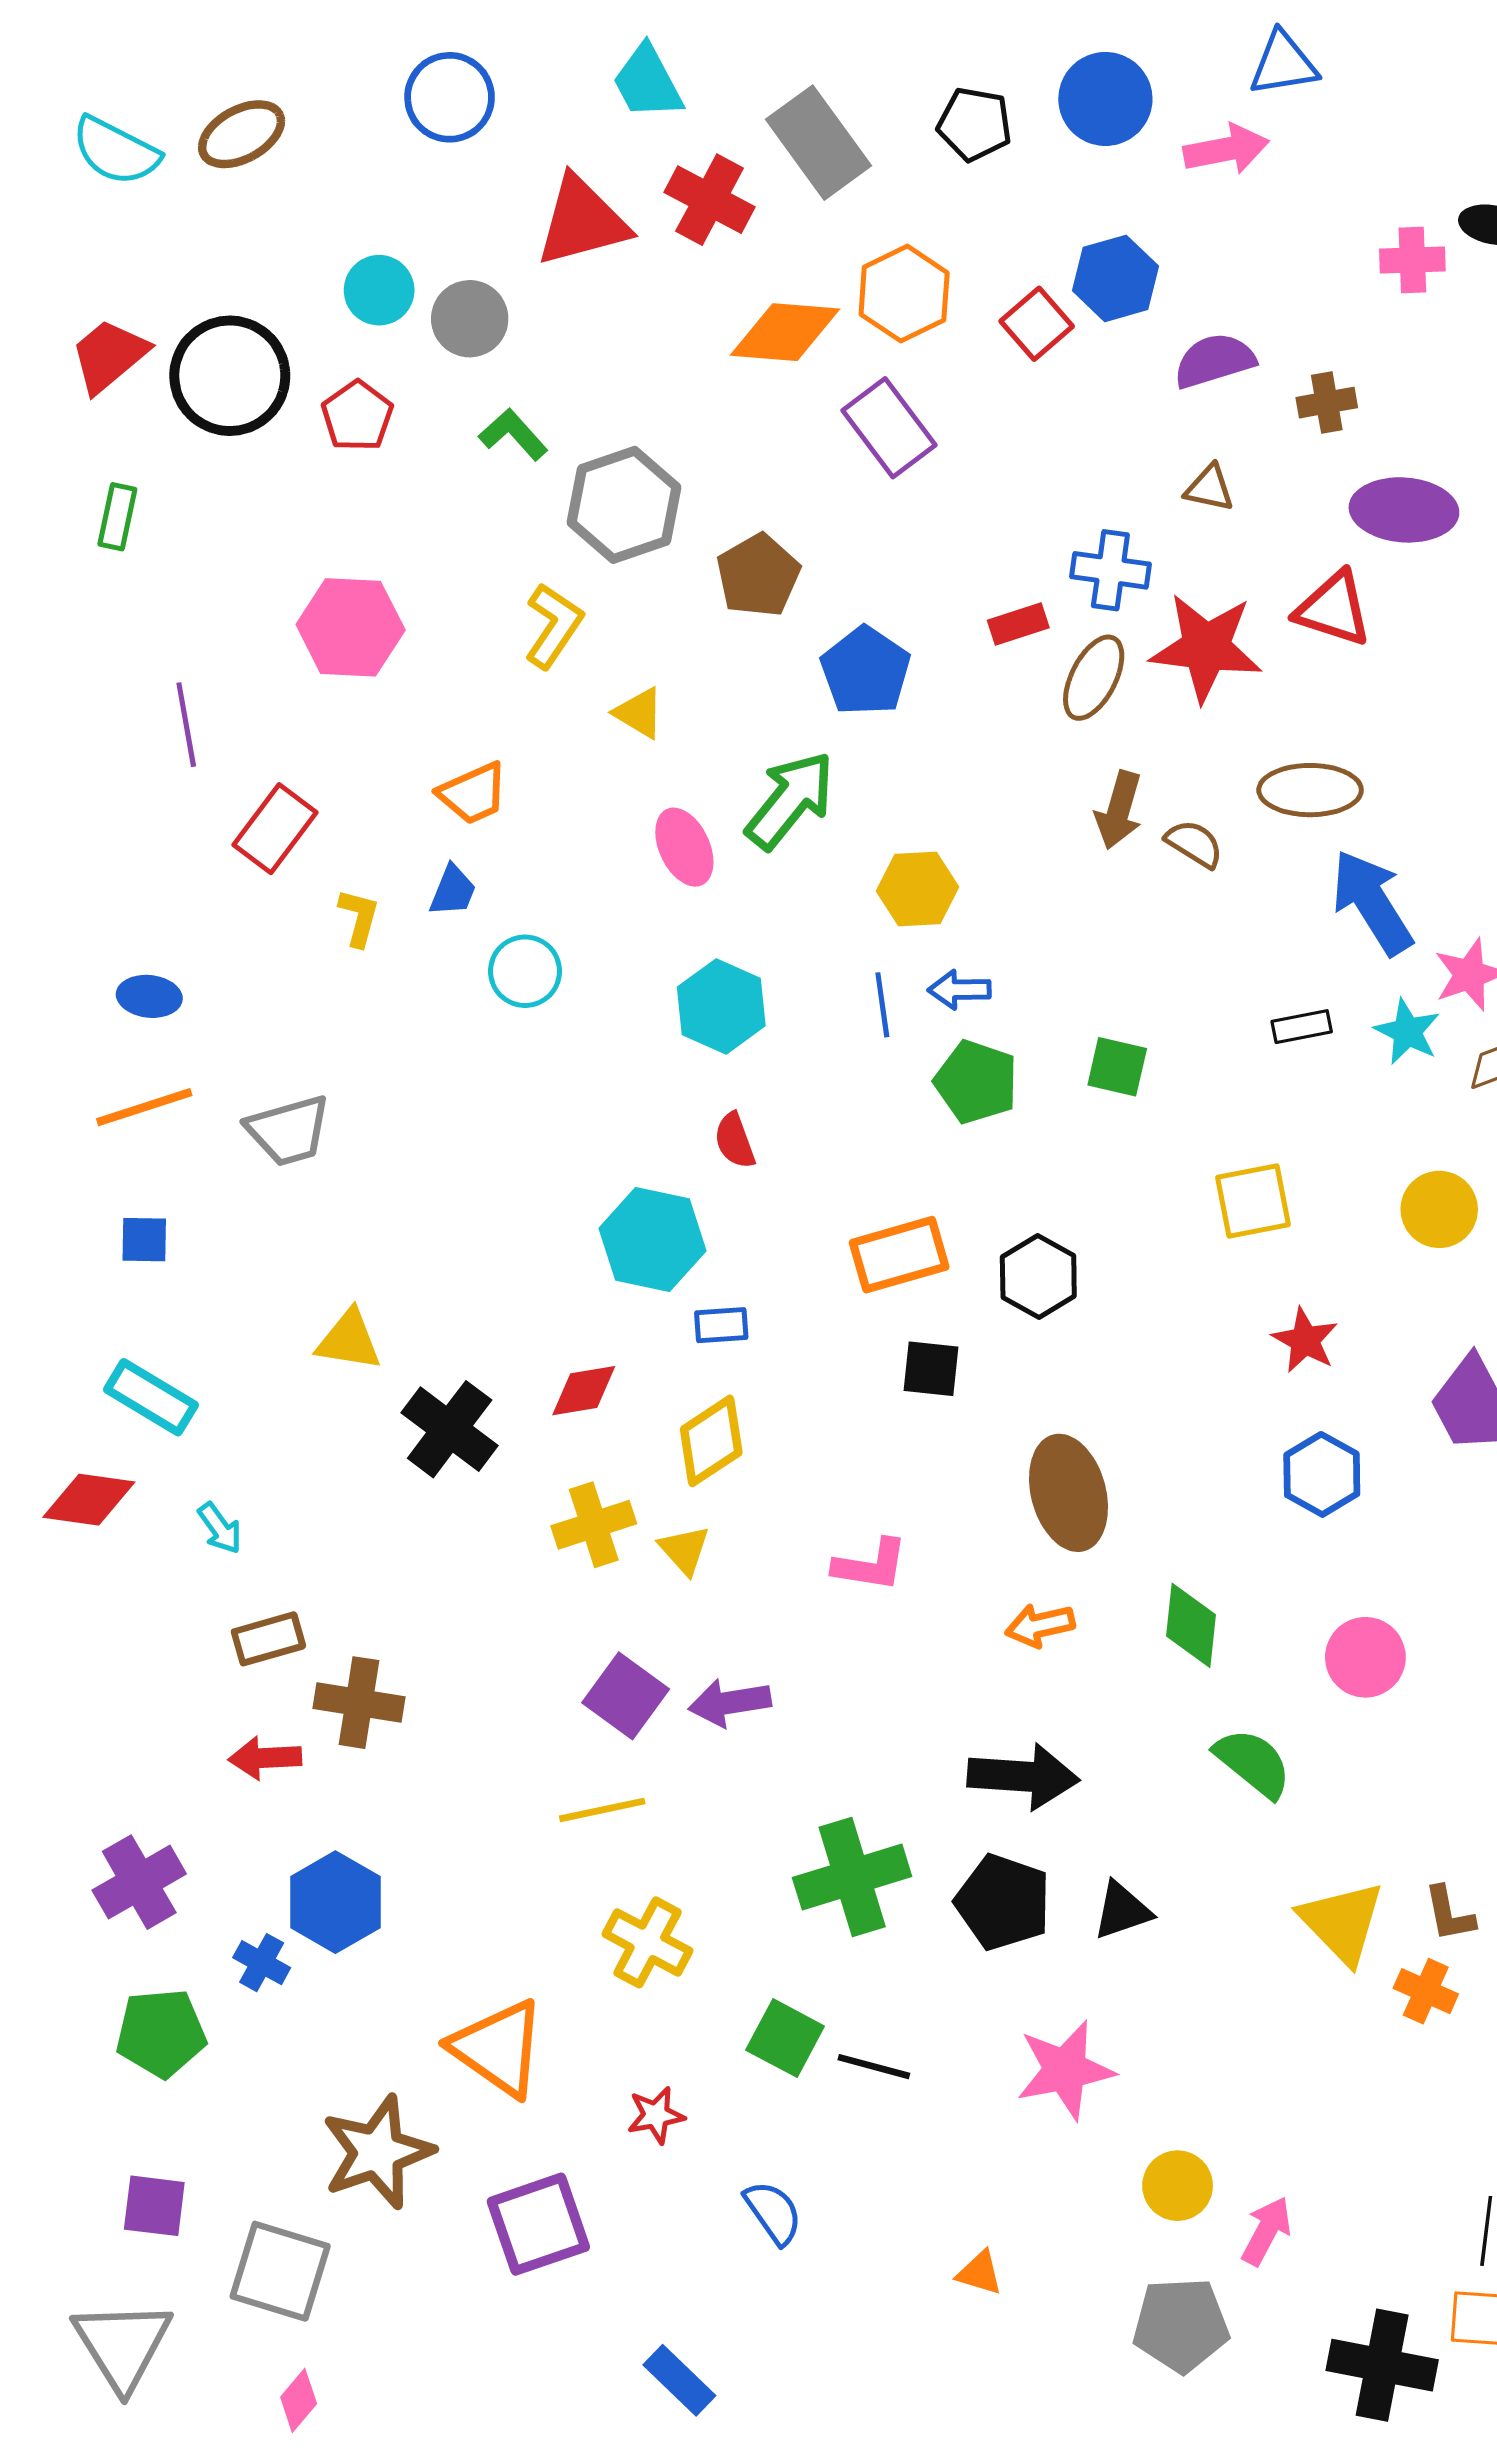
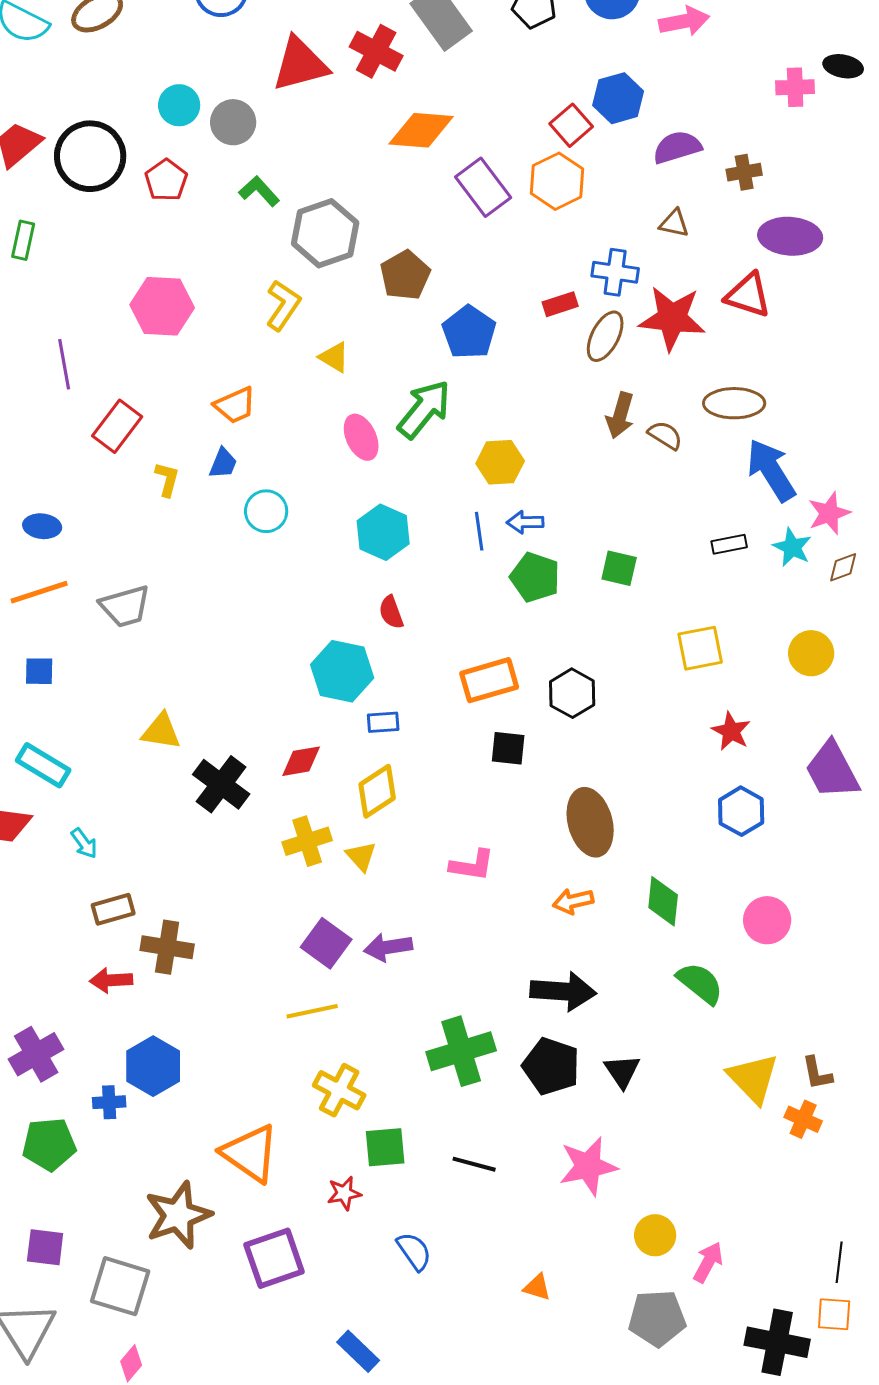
orange hexagon: (904, 294) -> (557, 181), moved
black triangle: (1122, 1911) -> (622, 1071), turned -45
blue cross: (262, 1963) -> (109, 1102), turned -32
green square: (785, 2038) -> (385, 1147), moved, turned -33

